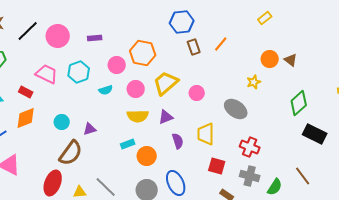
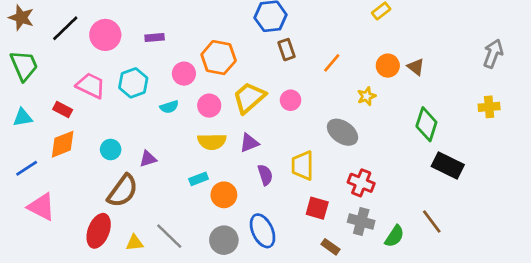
orange line: (221, 44) -> (332, 63), moved
pink circle: (197, 93) -> (291, 100), moved
green diamond: (299, 103) -> (426, 124), turned -30

